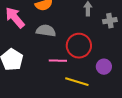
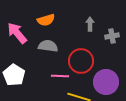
purple circle: (104, 67) -> (106, 82), size x1.6

